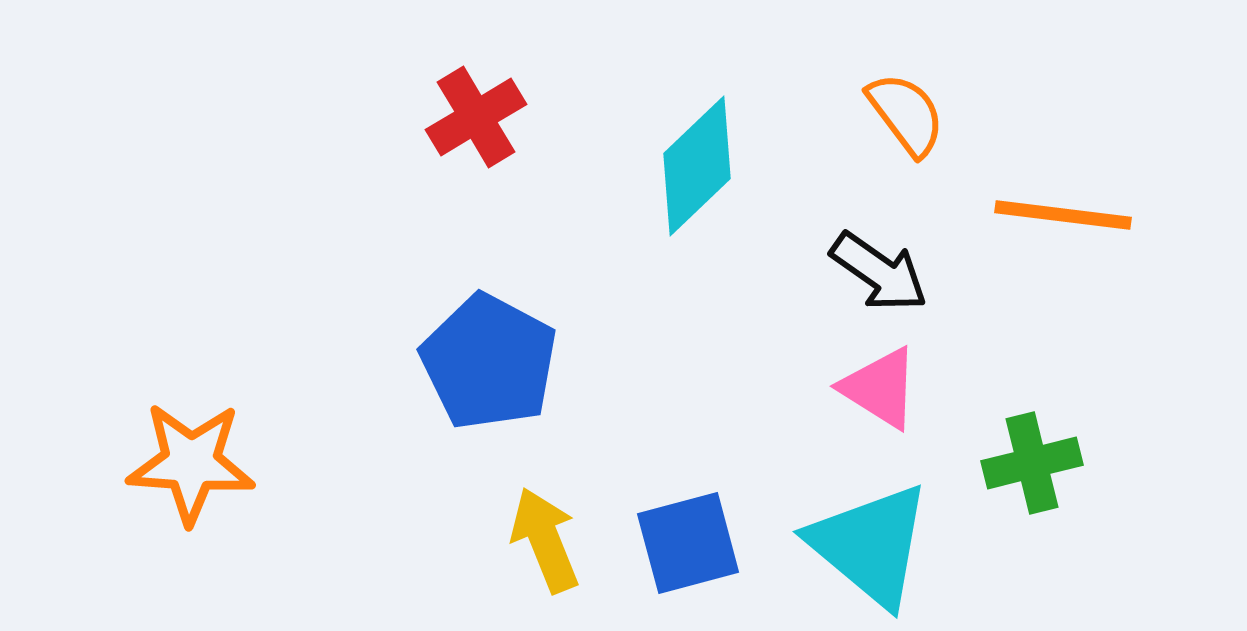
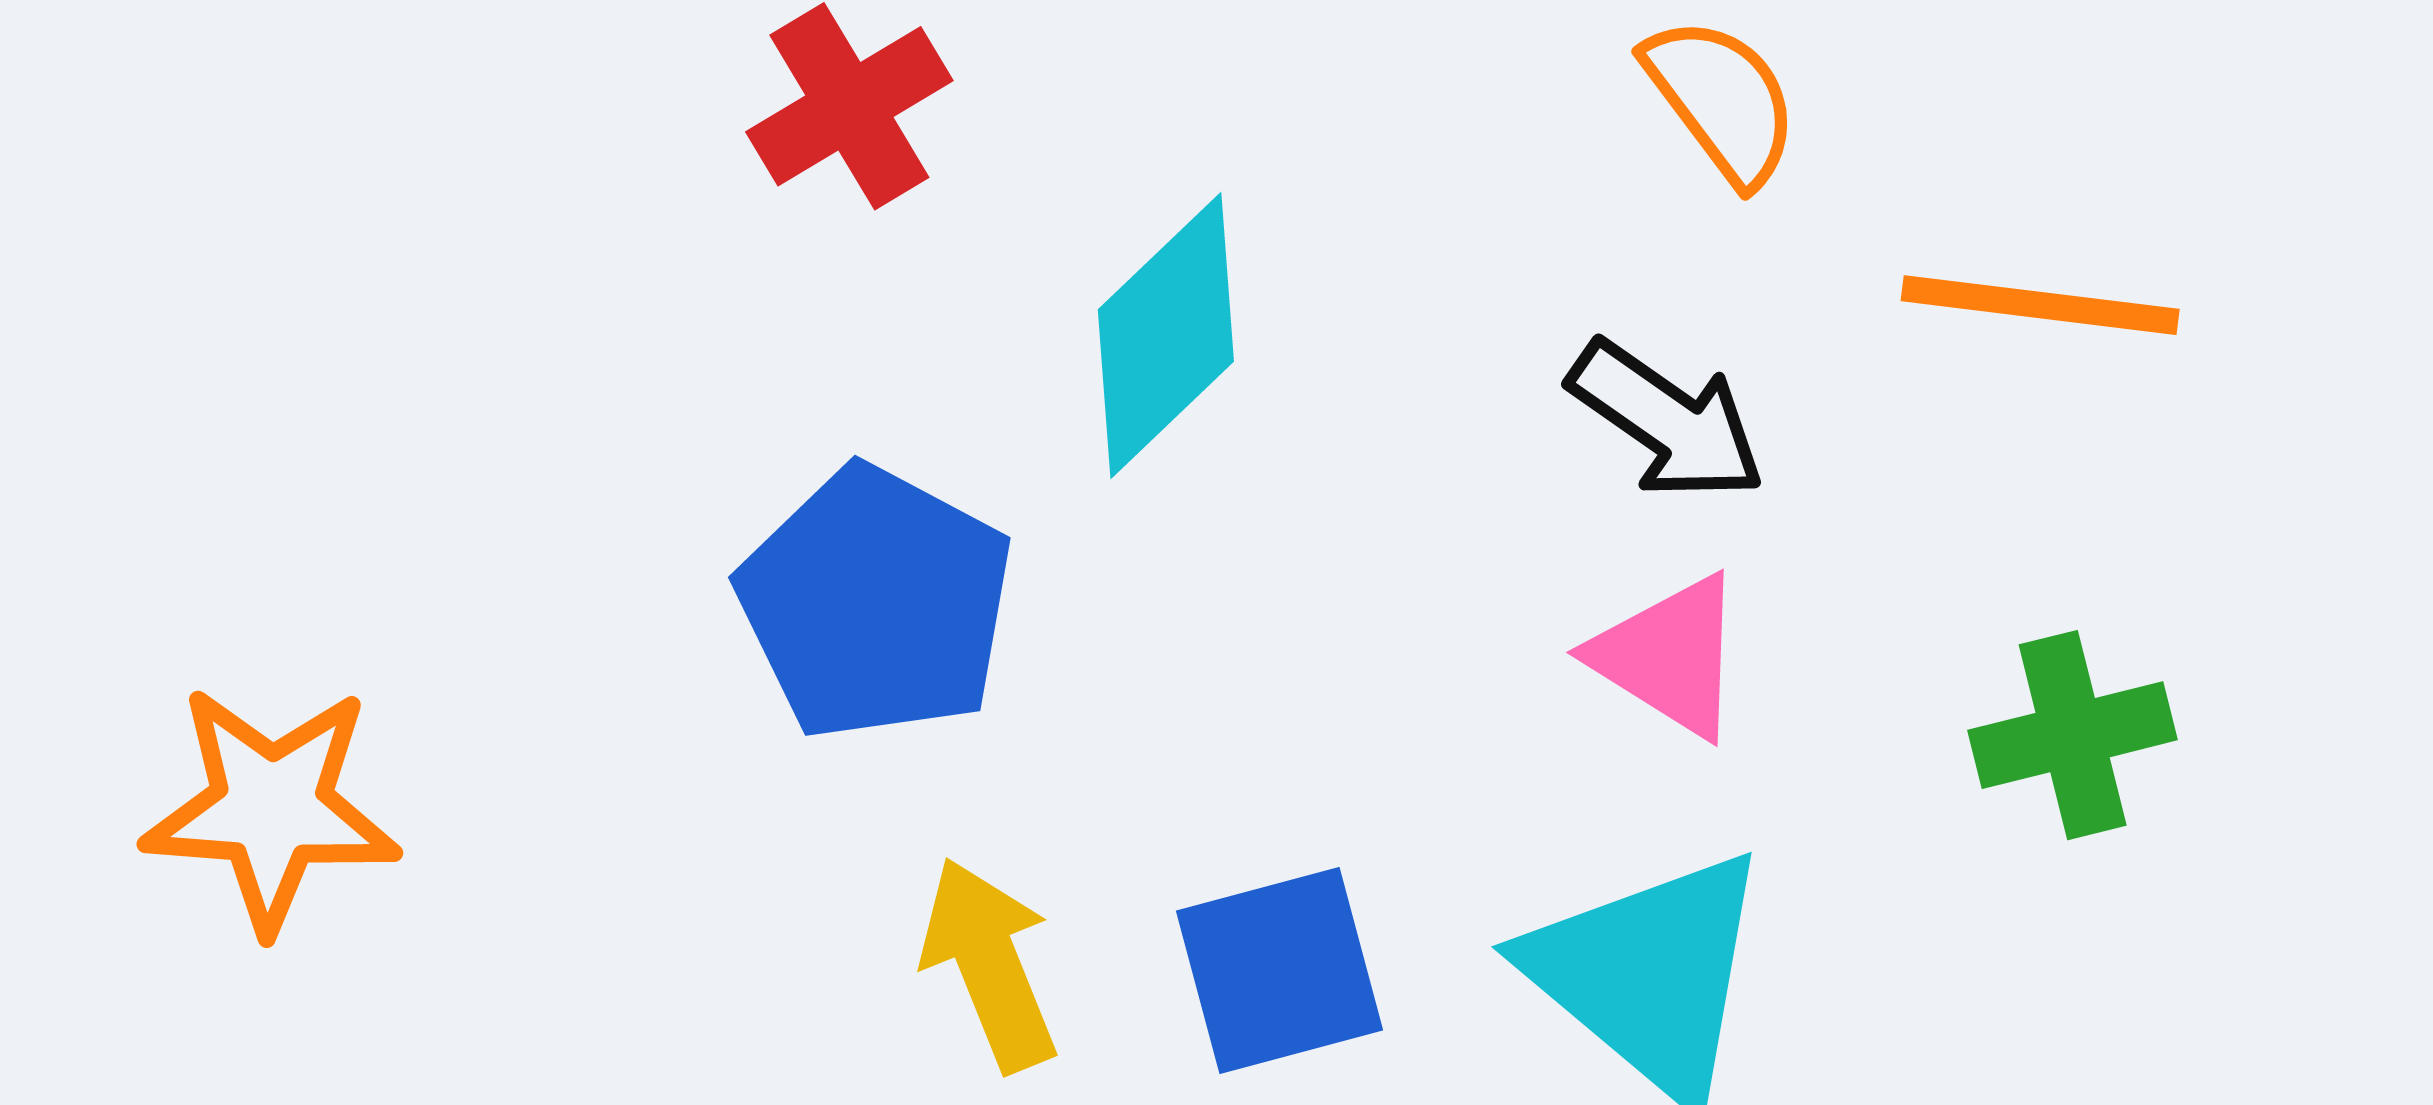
cyan diamond: (697, 166) -> (1166, 335), moved
green cross: (1032, 463) -> (2073, 735), moved

